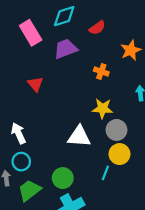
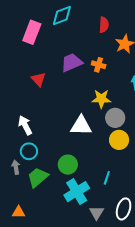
red semicircle: (97, 28) -> (104, 25), moved, turned -49
pink rectangle: (31, 33) -> (32, 32), turned 55
purple trapezoid: (66, 49) -> (72, 63), moved
cyan line: (105, 173) -> (107, 178), moved

